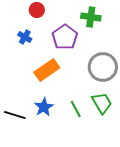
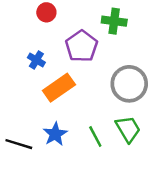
blue cross: (25, 37) -> (36, 60), moved

